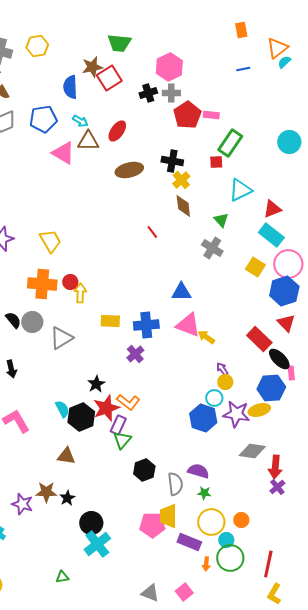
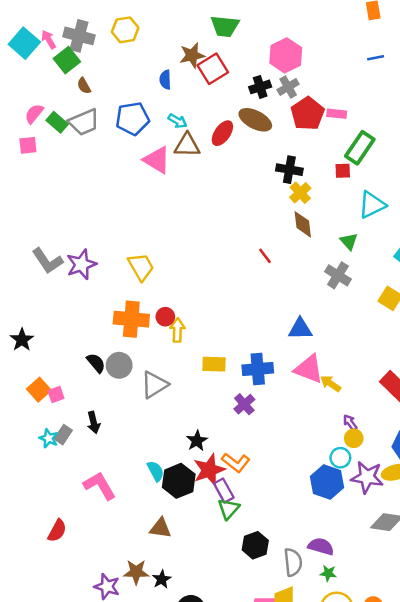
blue semicircle: (70, 87) -> (165, 80), size x0.7
gray cross: (171, 93) -> (288, 87), turned -30
brown ellipse: (129, 170) -> (255, 120), moved, turned 40
purple rectangle: (118, 425) -> (224, 491), turned -54

